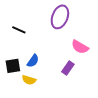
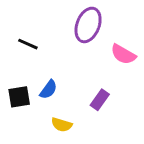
pink semicircle: (80, 47) -> (123, 54), moved
yellow semicircle: (29, 80) -> (62, 125), moved

